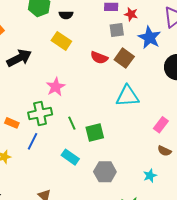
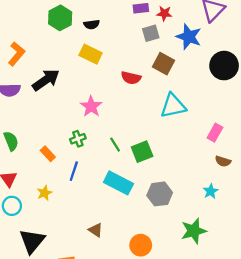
red semicircle: (99, 58) -> (131, 78), moved
green cross: (40, 113) -> (78, 139), size x0.6
orange rectangle: (12, 123) -> (48, 154), turned 32
cyan rectangle: (70, 157) -> (118, 183), size x1.4

